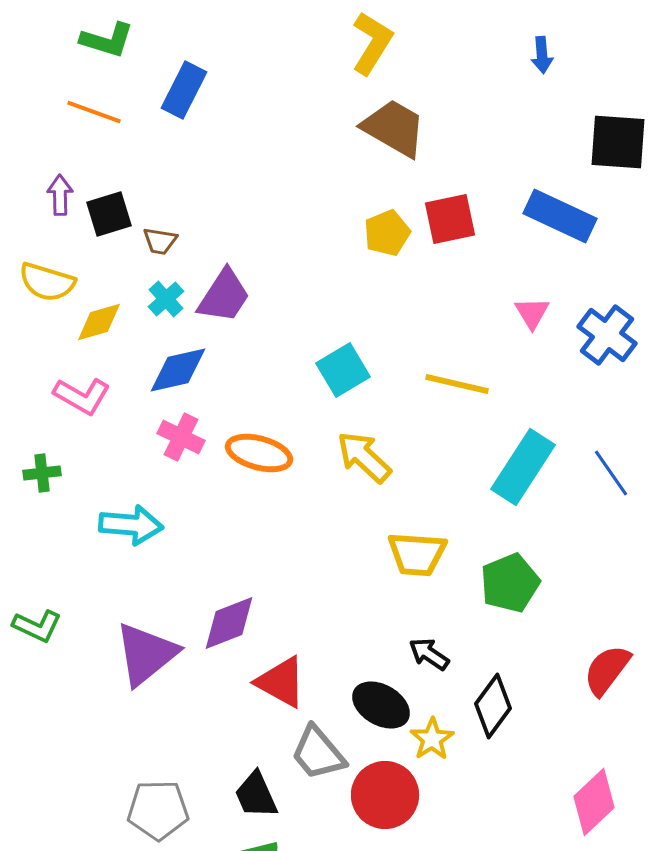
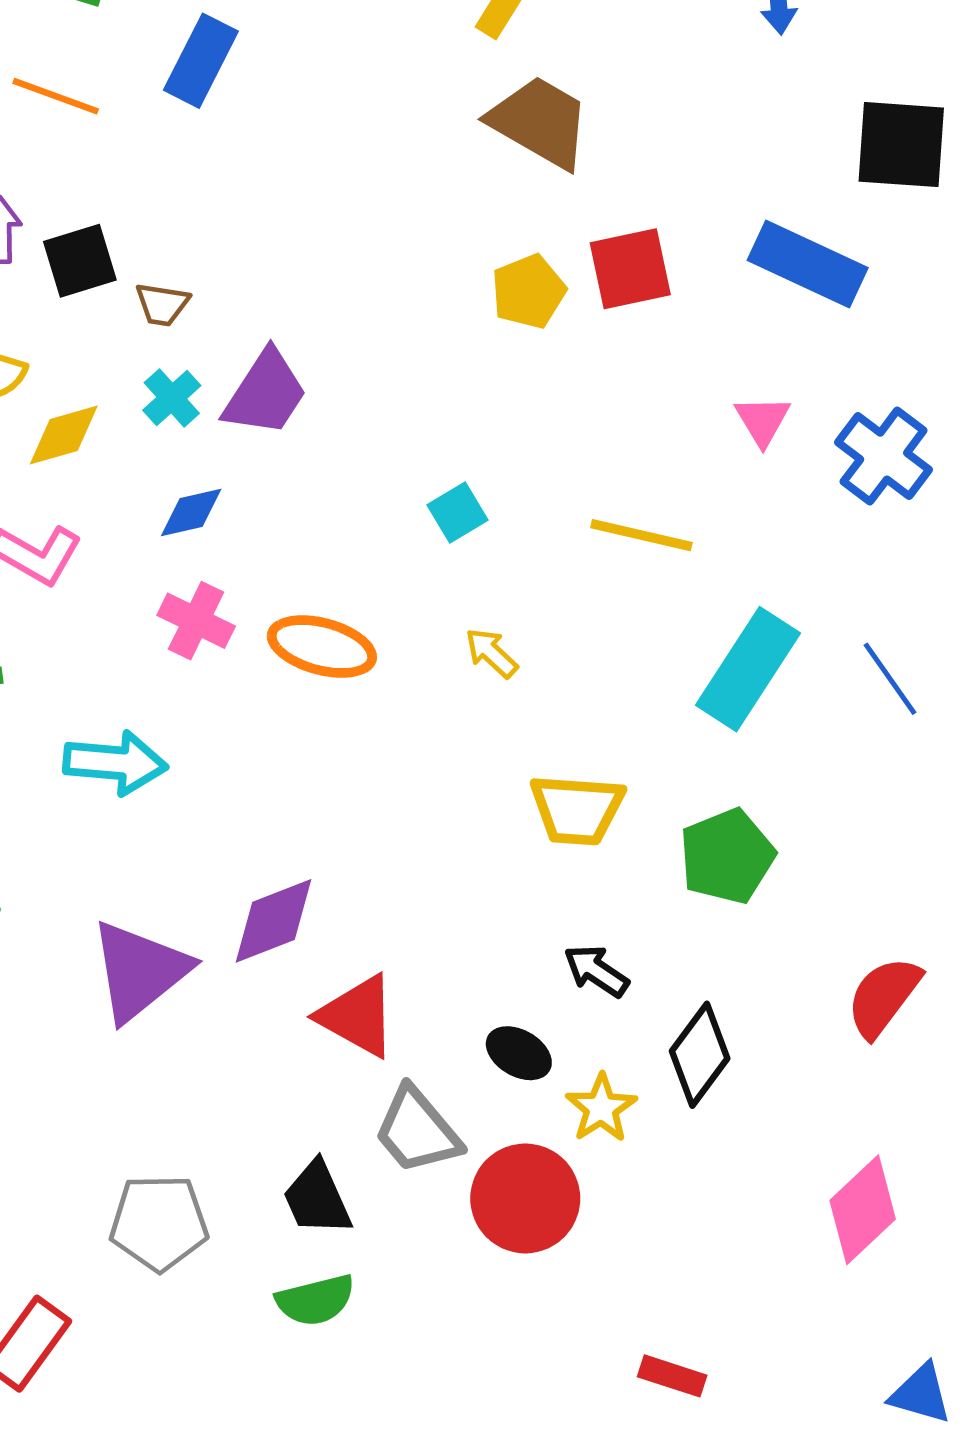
blue diamond: (178, 370) -> (191, 513), size x0.7
cyan square: (343, 370) -> (457, 513), size x0.7
yellow arrow: (364, 457) -> (491, 653), size x0.6
black ellipse: (381, 705) -> (519, 1053), size x0.7

